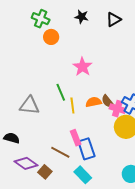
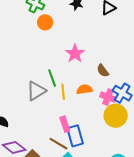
brown semicircle: (108, 101) -> (103, 71), moved
gray triangle: (29, 105) -> (36, 91), moved, turned -40
brown line: (60, 152) -> (58, 144), moved

